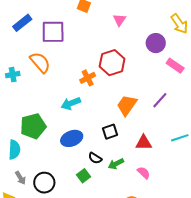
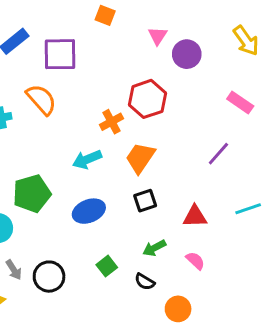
purple circle: (156, 43) -> (187, 54), moved
orange trapezoid: (127, 105) -> (140, 158), moved
black semicircle: (95, 158) -> (145, 282), moved

